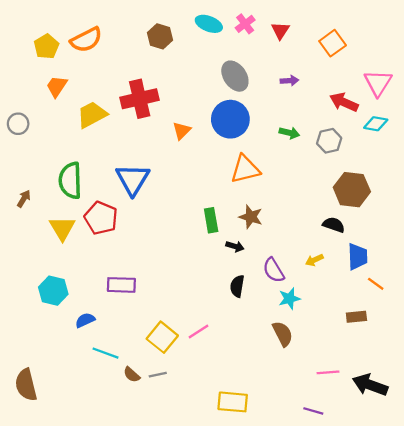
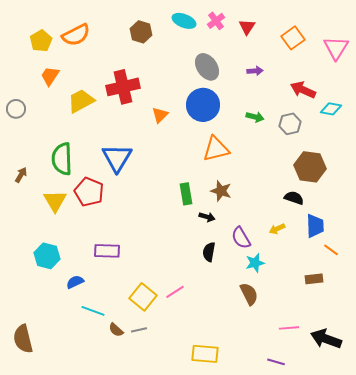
pink triangle: (378, 83) -> (336, 48), moved

